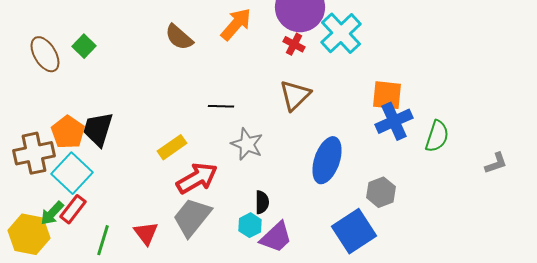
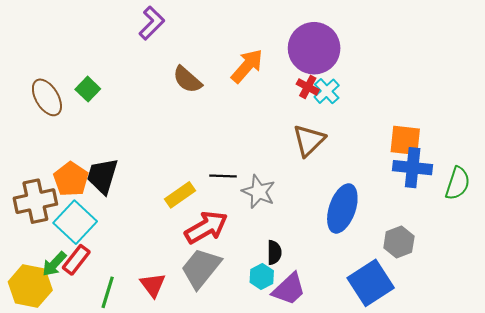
cyan cross: (341, 33) -> (327, 91), moved, size x0.6
black line: (221, 106) -> (223, 176), moved
blue cross: (394, 121) -> (413, 168), turned 30

